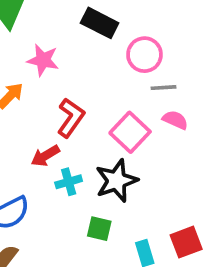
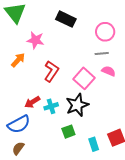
pink circle: (144, 55) -> (105, 32), moved
red arrow: (45, 156) -> (32, 102), moved
green square: (99, 229) -> (68, 132), turned -32

